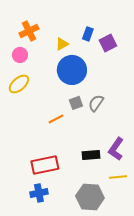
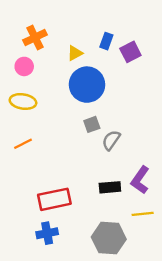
yellow ellipse: (19, 84) -> (23, 101), turned 50
gray semicircle: (96, 103) -> (111, 140), moved
orange line: (56, 119) -> (23, 144), moved

